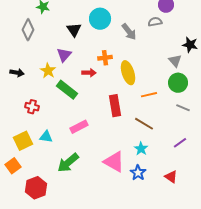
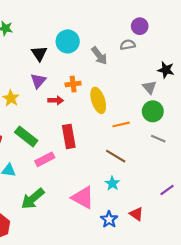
purple triangle: (64, 55) -> (38, 81), moved
green rectangle: (67, 90) -> (26, 136), moved
red rectangle: (115, 106) -> (69, 136), moved
purple line: (180, 143) -> (167, 190), moved
blue star: (138, 173) -> (109, 219), moved
red triangle: (171, 177) -> (136, 214), moved

